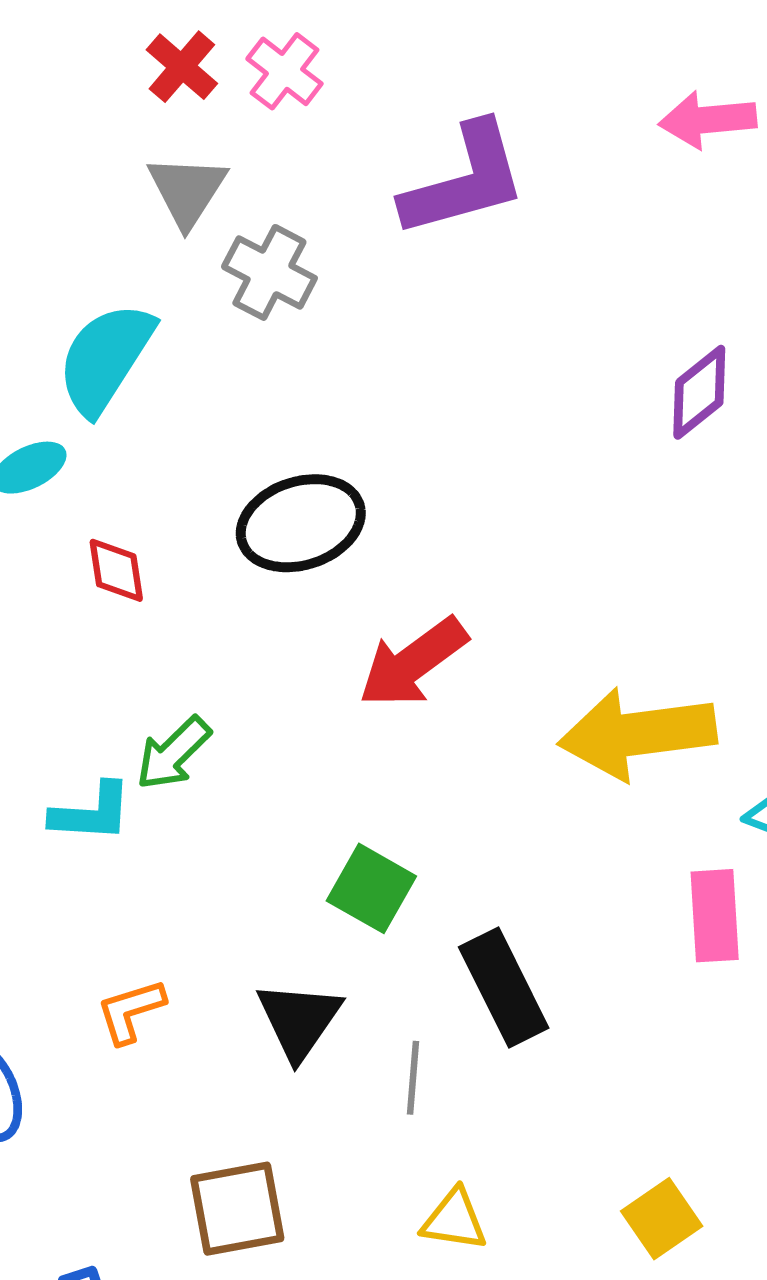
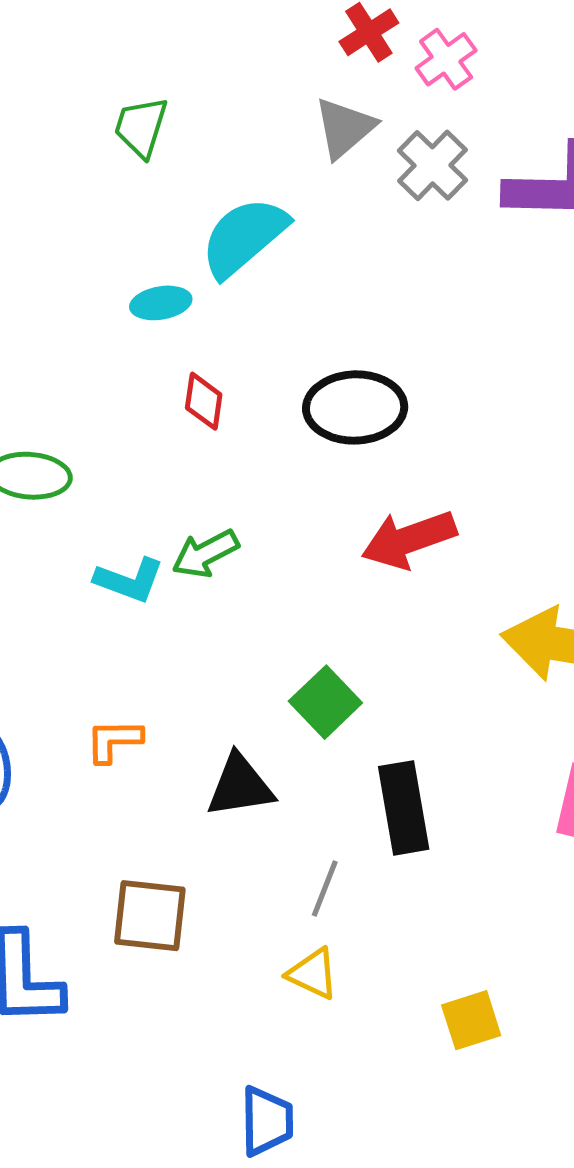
gray cross: (269, 272) -> (432, 165), moved
black triangle: (299, 1020) -> (240, 786), turned 30
gray line: (413, 1078) -> (325, 889), moved

